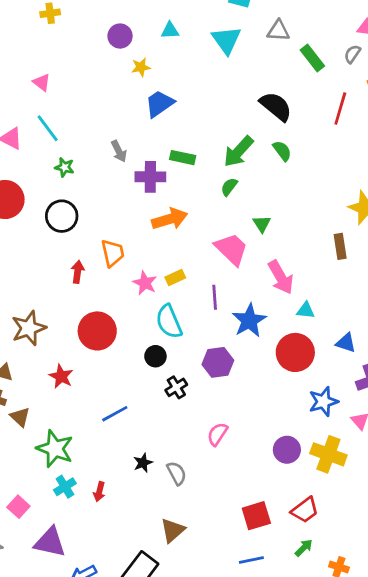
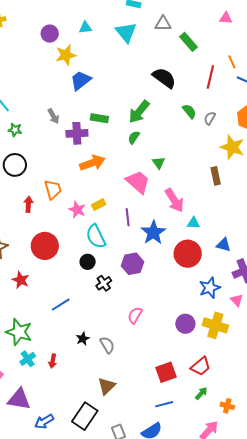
gray semicircle: (352, 54) -> (210, 118), moved
yellow star: (141, 67) -> (66, 55), size x1.5
green semicircle: (282, 151) -> (189, 111), moved

